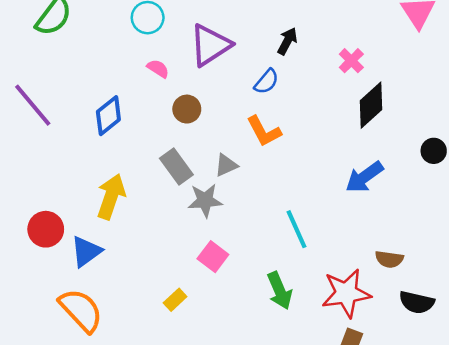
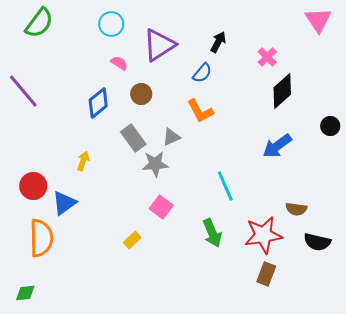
blue diamond: (108, 116) -> (98, 103), moved
yellow arrow: (111, 197) -> (83, 161), size x0.6
orange semicircle: (81, 310) -> (41, 238), moved, turned 42

